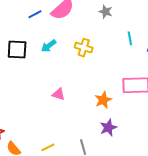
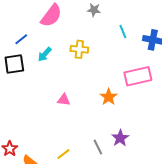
blue line: (35, 14) -> (21, 39), moved
purple star: (108, 128) -> (120, 138), moved

